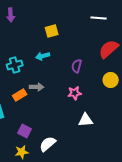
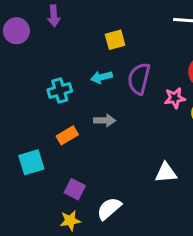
purple semicircle: (77, 66) -> (139, 79), moved, size x1.5
gray arrow: (37, 87) -> (105, 120), moved
pink star: (75, 93) -> (175, 98), moved

